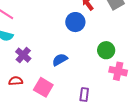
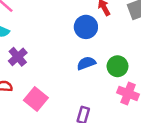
blue semicircle: (60, 60) -> (86, 63), moved

